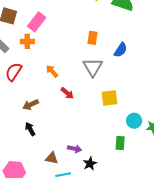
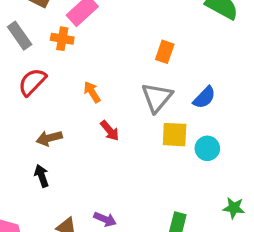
blue semicircle: (121, 50) -> (204, 98), moved
yellow square: (109, 98) -> (175, 135), moved
cyan circle: (134, 121) -> (207, 148), moved

